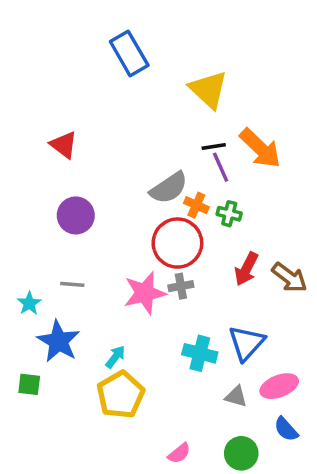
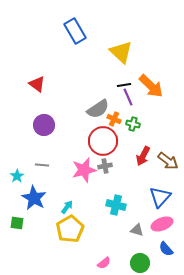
blue triangle: (246, 343) -> (160, 197), moved

